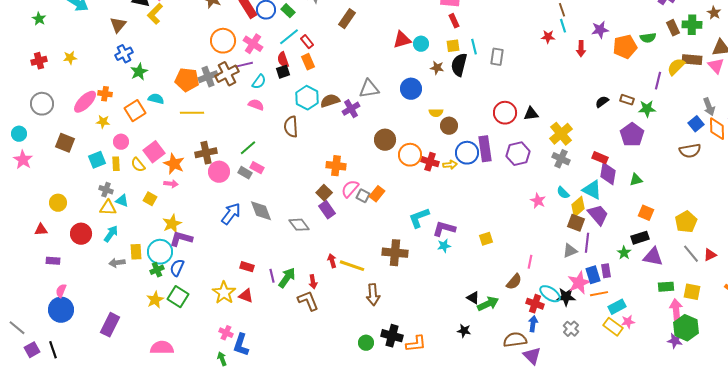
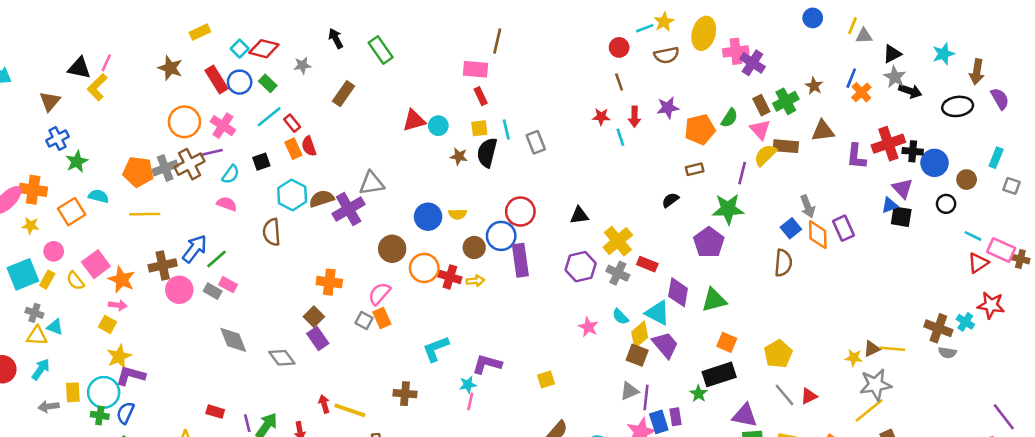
green cross: (692, 25) -> (786, 101), turned -30
cyan line: (563, 26) -> (620, 137), moved
green semicircle: (648, 38) -> (729, 118), turned -49
red arrow: (581, 49) -> (634, 117), moved
gray rectangle: (497, 57) -> (536, 142), turned -30
red semicircle: (283, 60) -> (309, 146), moved
pink triangle: (716, 66) -> (760, 130), moved
blue circle: (411, 89) -> (428, 217), moved
orange cross: (105, 94) -> (33, 190), size x1.5
brown rectangle: (627, 100) -> (695, 169), moved, turned -32
purple cross: (351, 109) -> (349, 209), size x1.4
green star: (647, 109) -> (728, 209), size x1.4
red circle: (505, 113) -> (520, 212), moved
brown circle: (449, 126) -> (474, 247), moved
brown semicircle: (690, 151) -> (783, 263), turned -75
blue circle: (467, 153) -> (501, 236), moved
purple hexagon: (518, 154) -> (581, 267), moved
red rectangle: (600, 158) -> (647, 264), moved
cyan square: (97, 160) -> (23, 274), size x1.4
yellow rectangle: (116, 164) -> (47, 280), turned 32
green triangle: (636, 180) -> (714, 300), size x1.5
pink semicircle: (350, 189) -> (379, 294), moved
orange rectangle: (377, 194) -> (382, 318), turned -63
yellow square: (150, 199) -> (107, 324), moved
blue arrow: (231, 214) -> (195, 249), moved
purple L-shape: (444, 229) -> (487, 364), moved
black rectangle: (640, 238) -> (719, 374), size x1.4
yellow square: (486, 239) -> (546, 380), moved
purple line: (587, 243) -> (646, 397), moved
brown cross: (395, 253) -> (405, 394), size x0.7
purple triangle: (653, 257) -> (745, 415), moved
pink line: (530, 262) -> (470, 401), moved
green cross: (157, 270) -> (100, 415), turned 32

